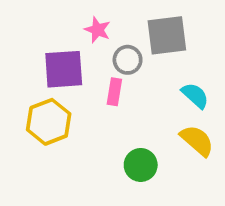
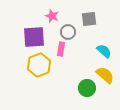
gray square: (167, 35) -> (89, 19), size x0.7
yellow hexagon: (49, 122) -> (39, 65), moved
green circle: (141, 165) -> (87, 88), moved

